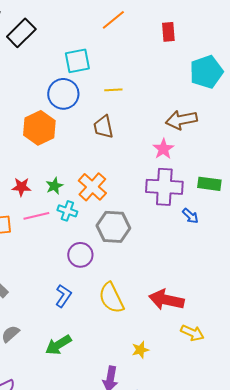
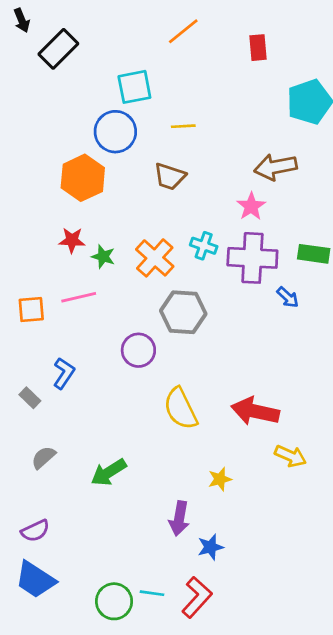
brown trapezoid: (103, 127) -> (170, 176), turned -60
green star: (54, 186) -> (103, 257), turned -30
red star: (21, 187) -> (72, 240), moved
cyan cross: (67, 211) -> (204, 246), moved
blue L-shape: (63, 296) -> (64, 373), moved

